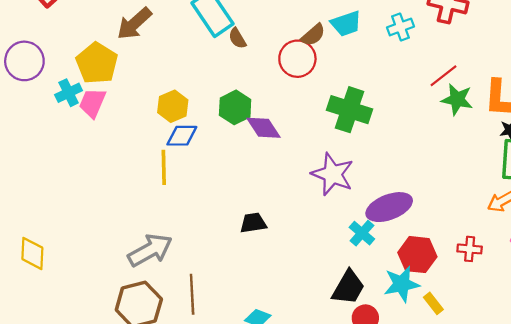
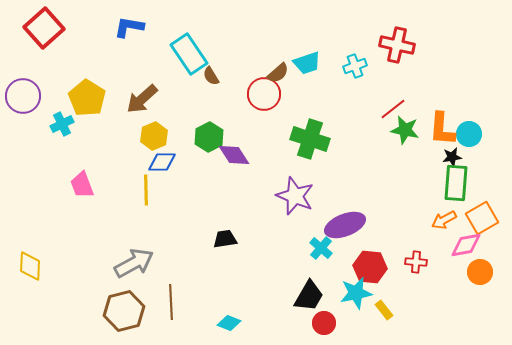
brown arrow: (134, 24) -> (142, 99), moved
pink trapezoid: (92, 103) -> (82, 185), moved, turned -44

